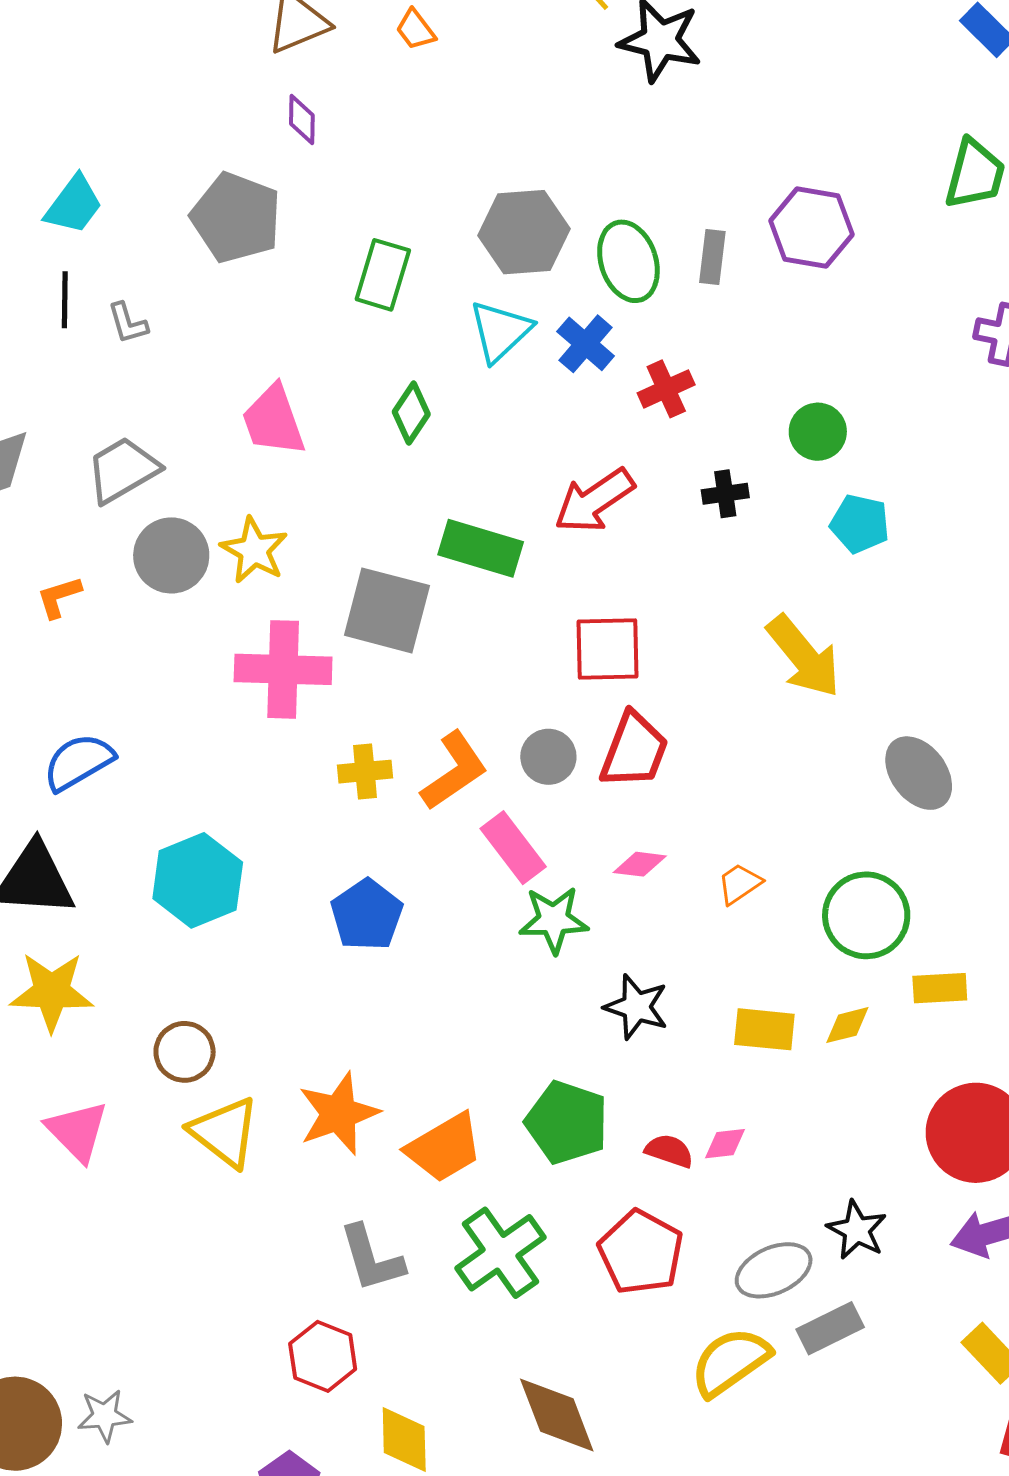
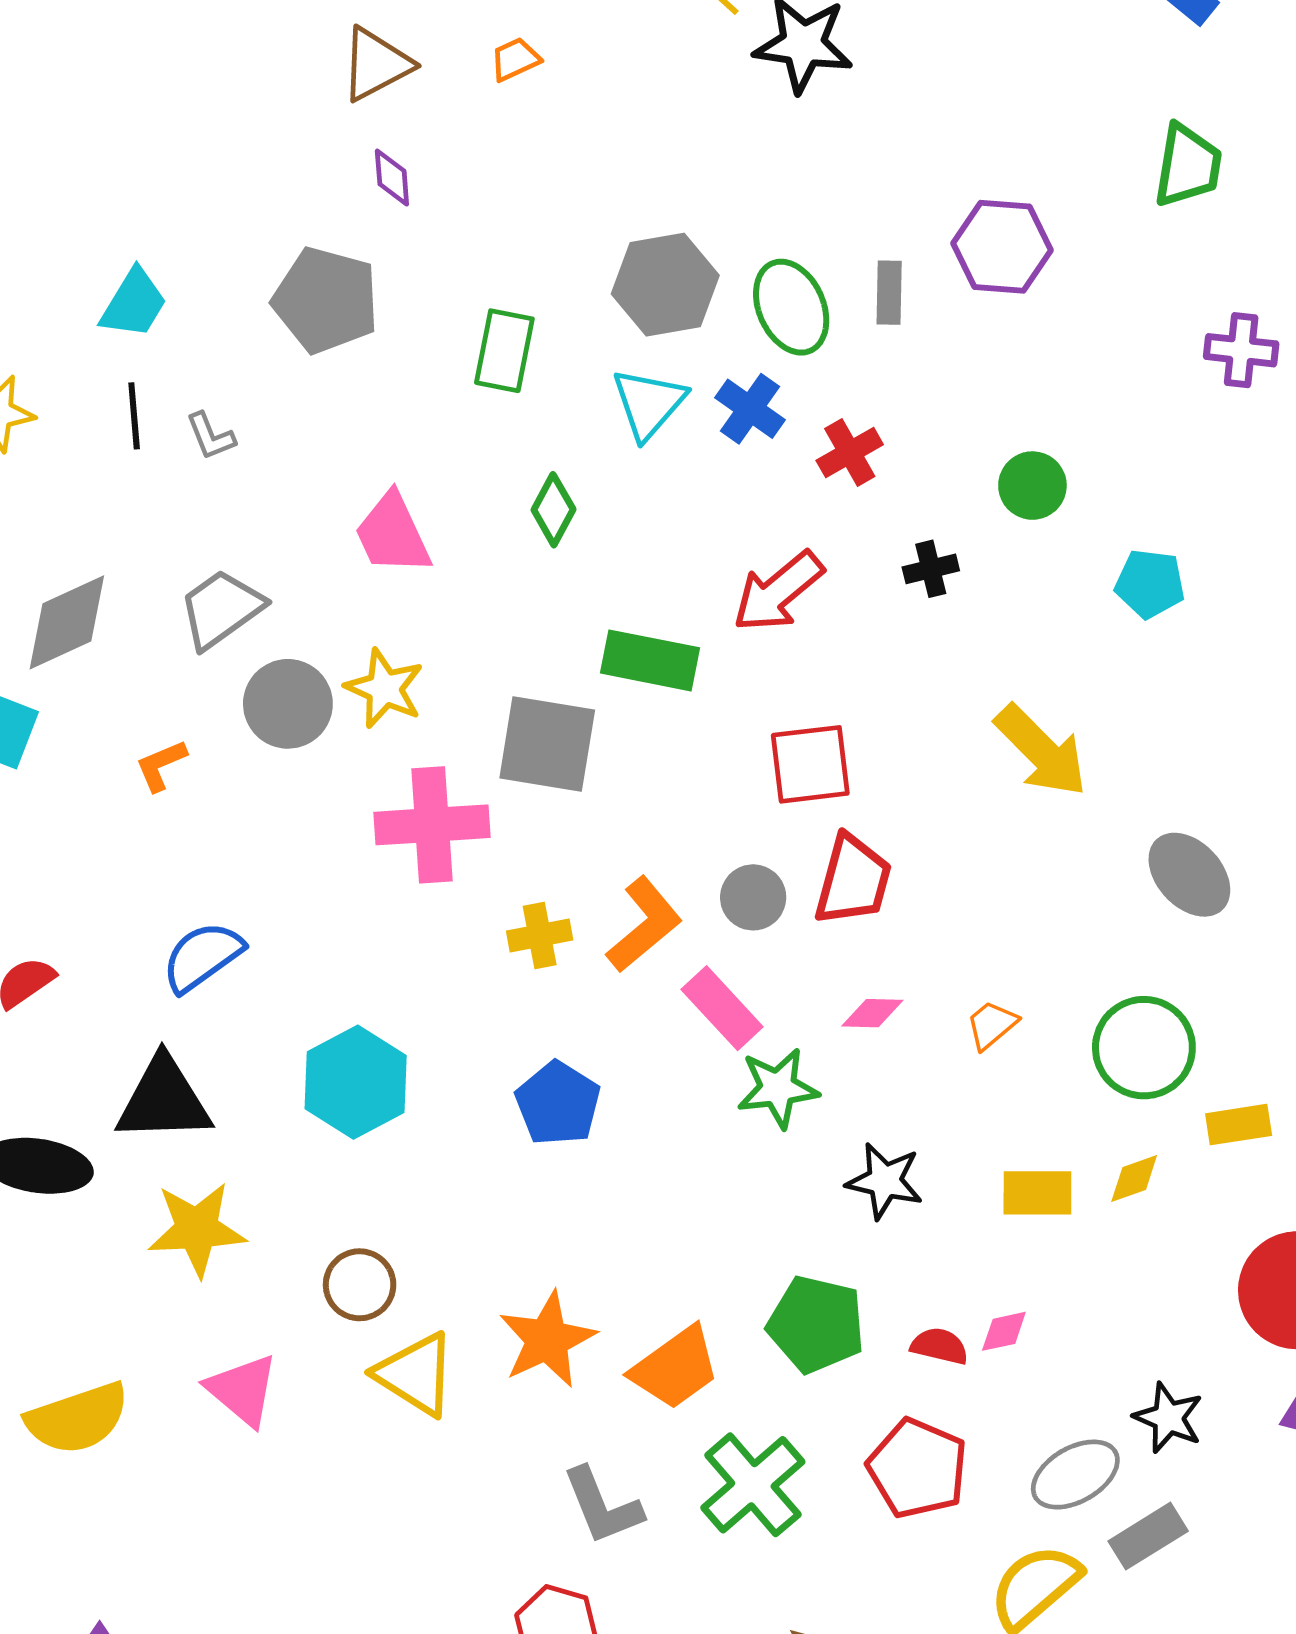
orange trapezoid: (416, 30) -> (515, 59), turned 108
cyan pentagon: (860, 524) -> (1150, 584), moved

